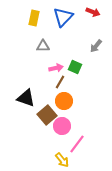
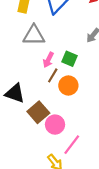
gray triangle: (43, 46) -> (34, 35), size x1.5
pink arrow: (56, 68) -> (48, 60), turned 128
orange circle: (64, 101) -> (68, 86), moved

